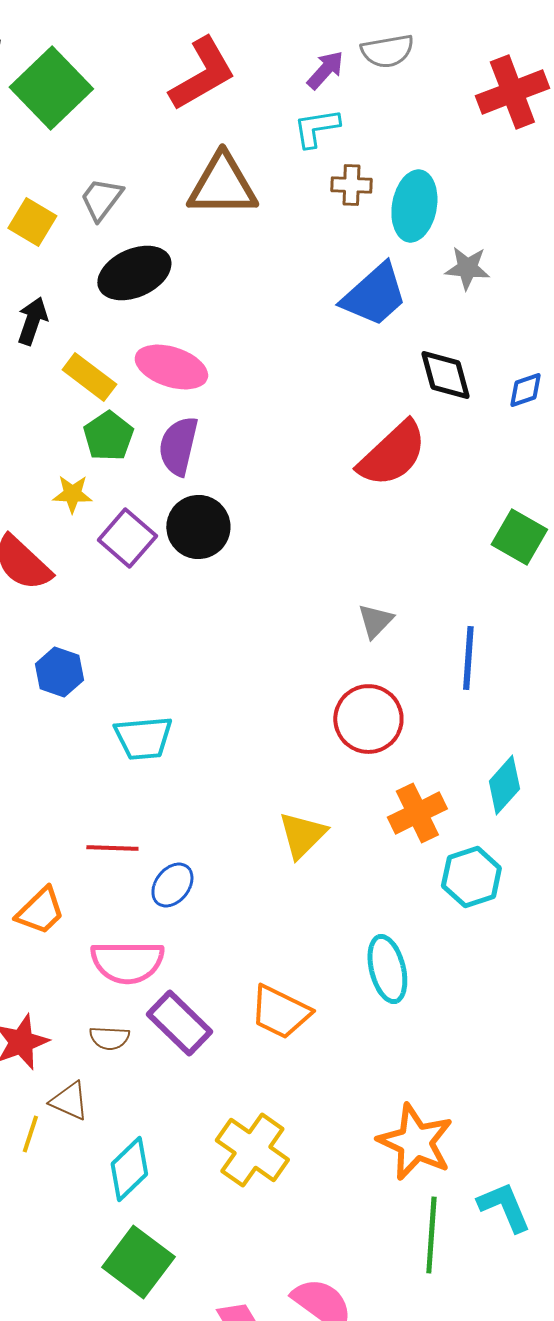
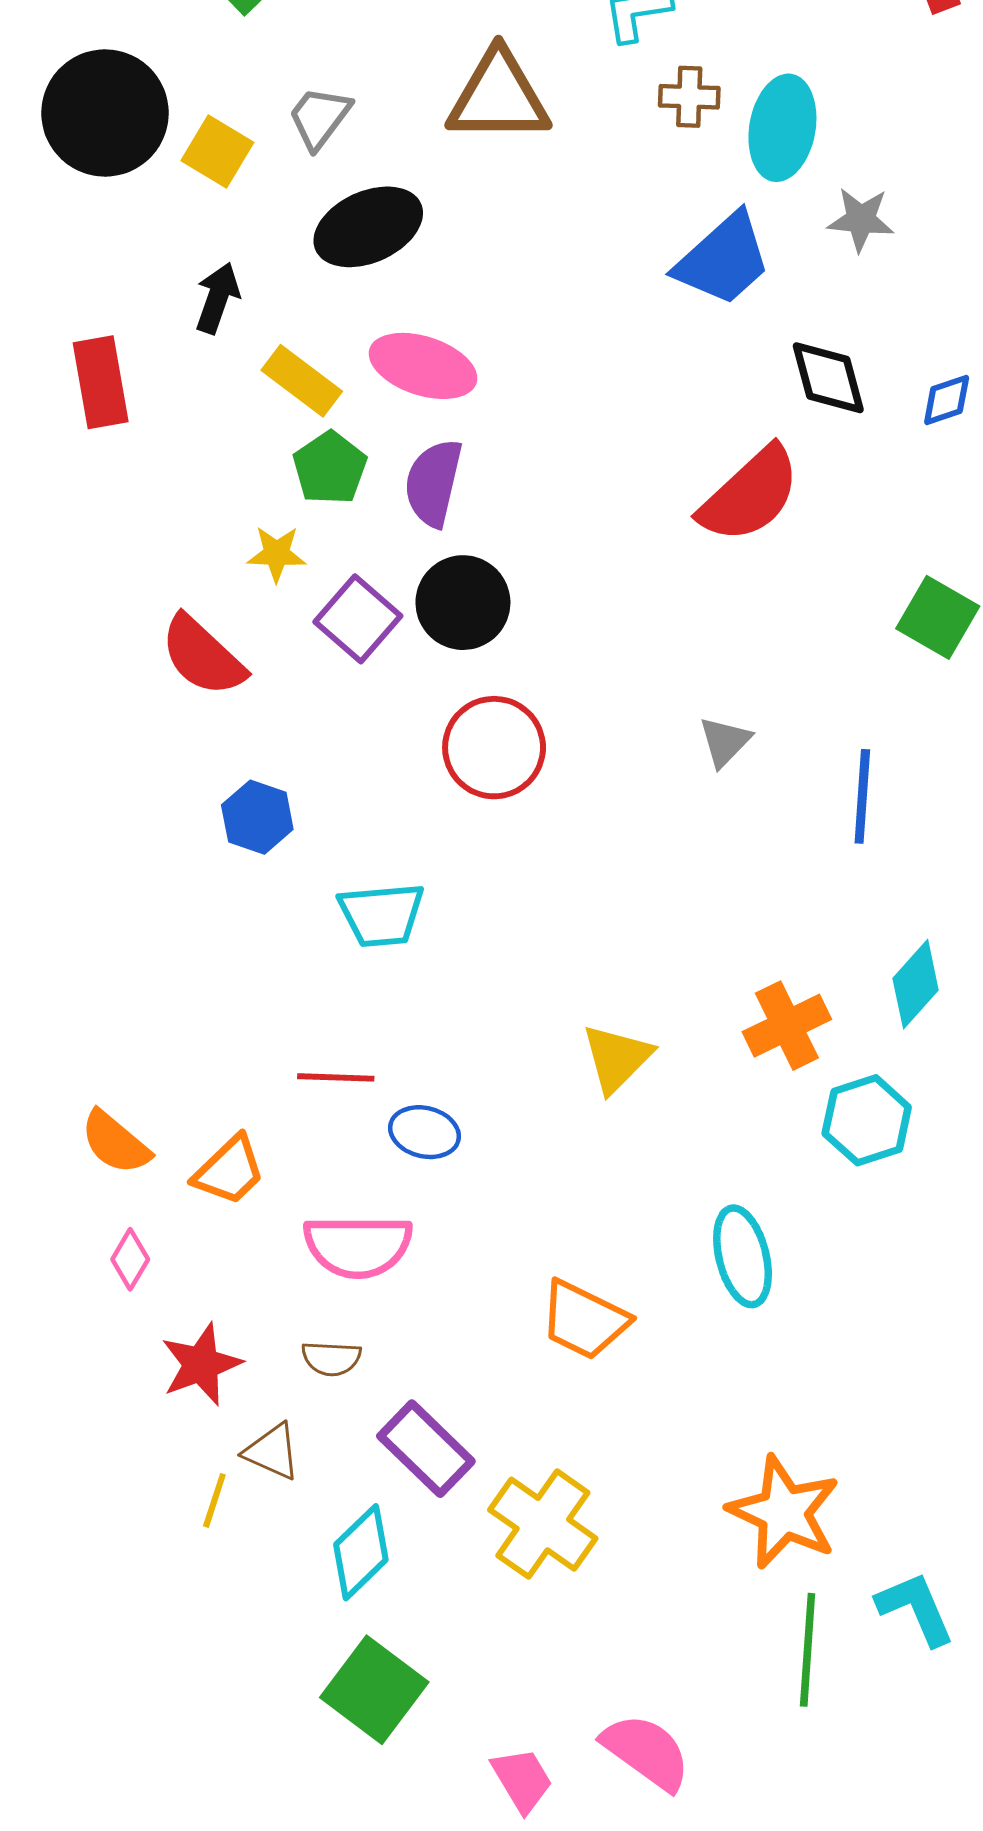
red circle: (368, 719) -> (494, 748), moved
blue ellipse: (172, 885) -> (424, 1132), turned 66
purple rectangle: (179, 1023) -> (426, 1449), moved

